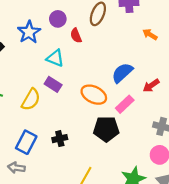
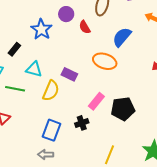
cyan triangle: (55, 58) -> (34, 69), moved
blue semicircle: (122, 73) -> (122, 37), moved
orange ellipse: (94, 95) -> (105, 61), moved
pink rectangle: (125, 104) -> (96, 101), moved

